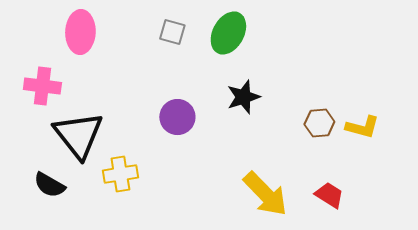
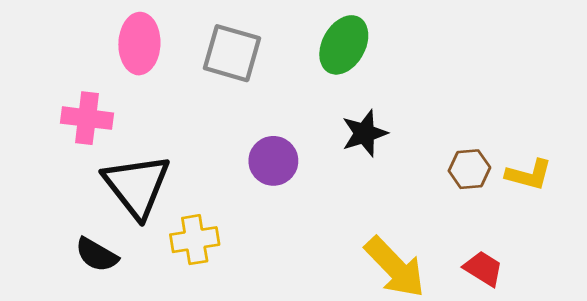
gray square: (172, 32) -> (232, 53), moved, size x1.6

